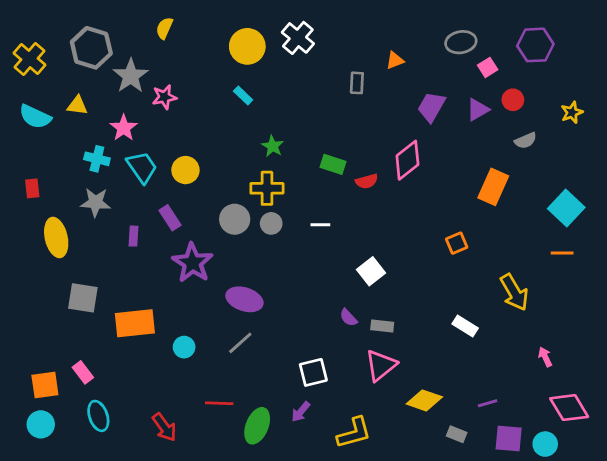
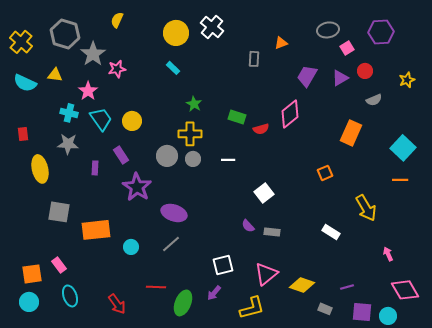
pink triangle: (381, 365) -> (266, 274), moved

